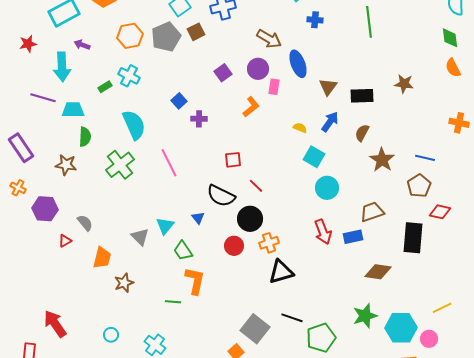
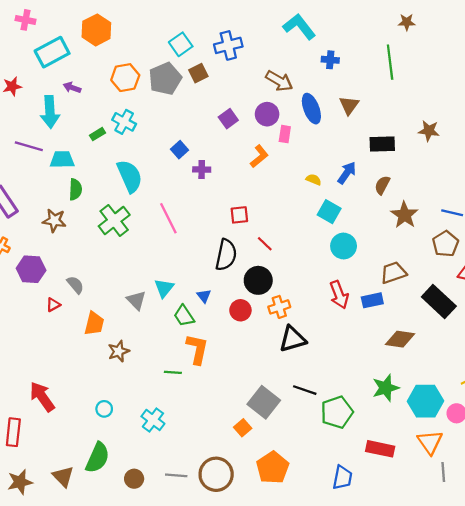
brown triangle: (328, 87) -> (349, 105), moved
black semicircle: (221, 196) -> (226, 255), turned -104
blue triangle: (198, 218) -> (204, 296), moved
black rectangle: (413, 238) -> (439, 301), turned -52

